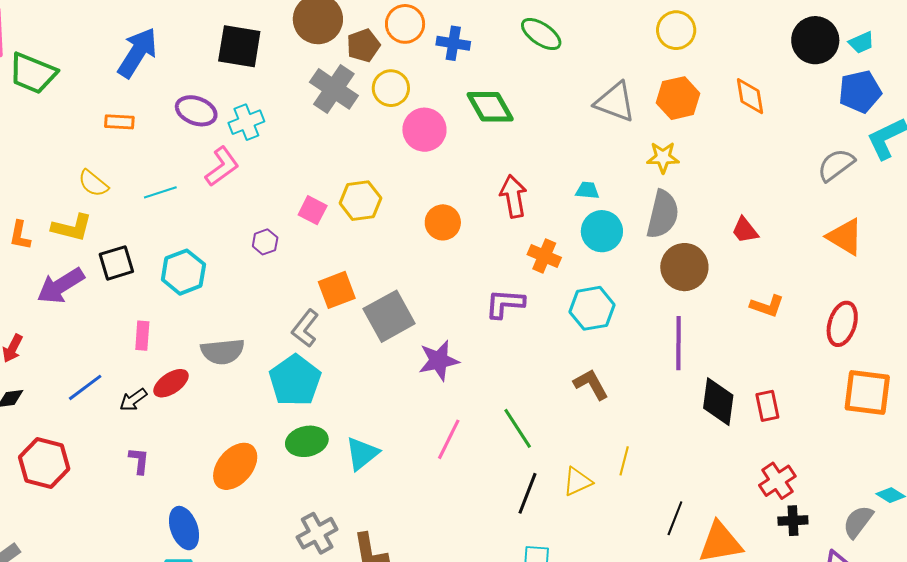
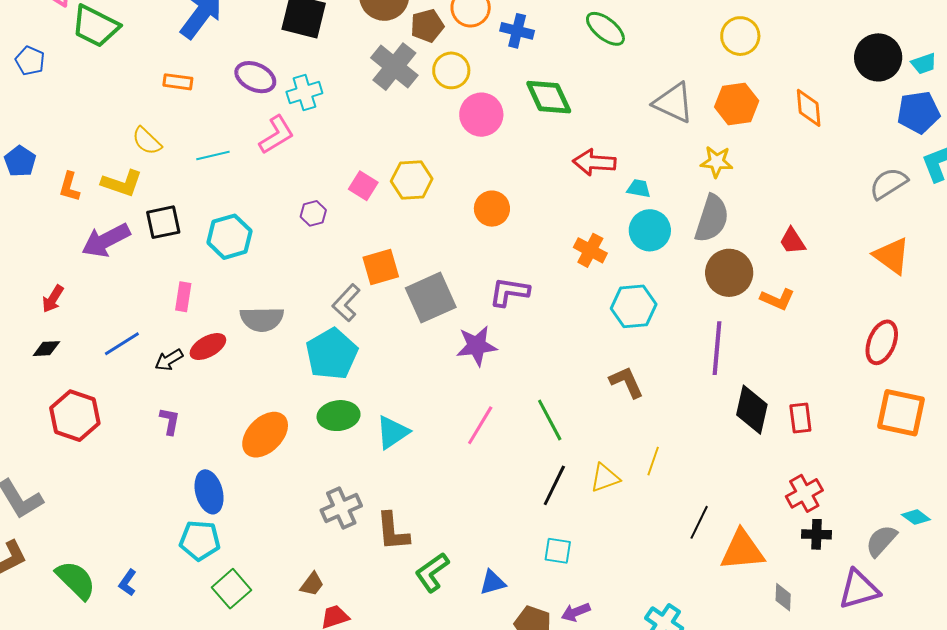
red arrow: (513, 196) -> (594, 162), moved, turned -81
purple L-shape: (505, 304) -> (509, 292), moved
orange L-shape: (767, 306) -> (777, 299), moved

